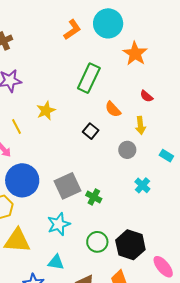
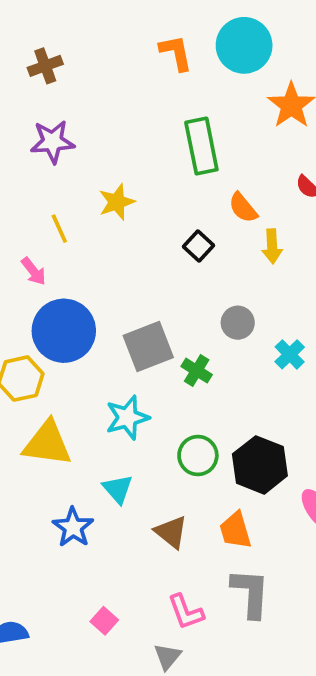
orange L-shape: (72, 30) -> (176, 53), turned -70
green rectangle: (89, 78) -> (201, 146), turned -40
yellow arrow: (140, 125) -> (272, 246), moved
gray circle: (127, 150) -> (238, 323), moved
cyan triangle: (56, 262) -> (118, 489), turned 36

